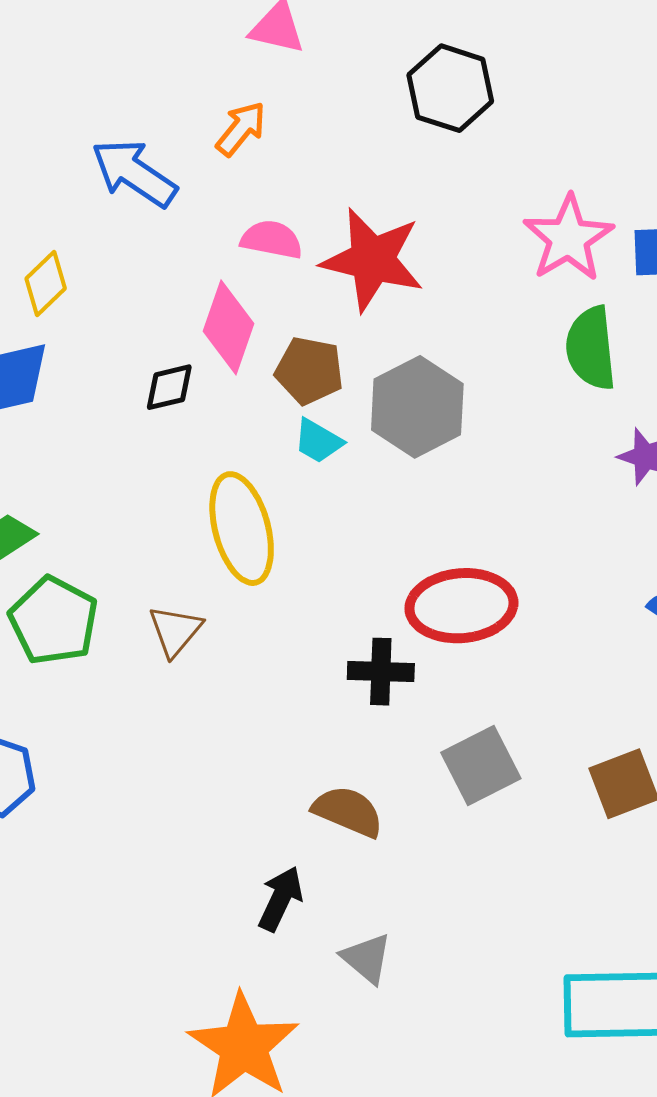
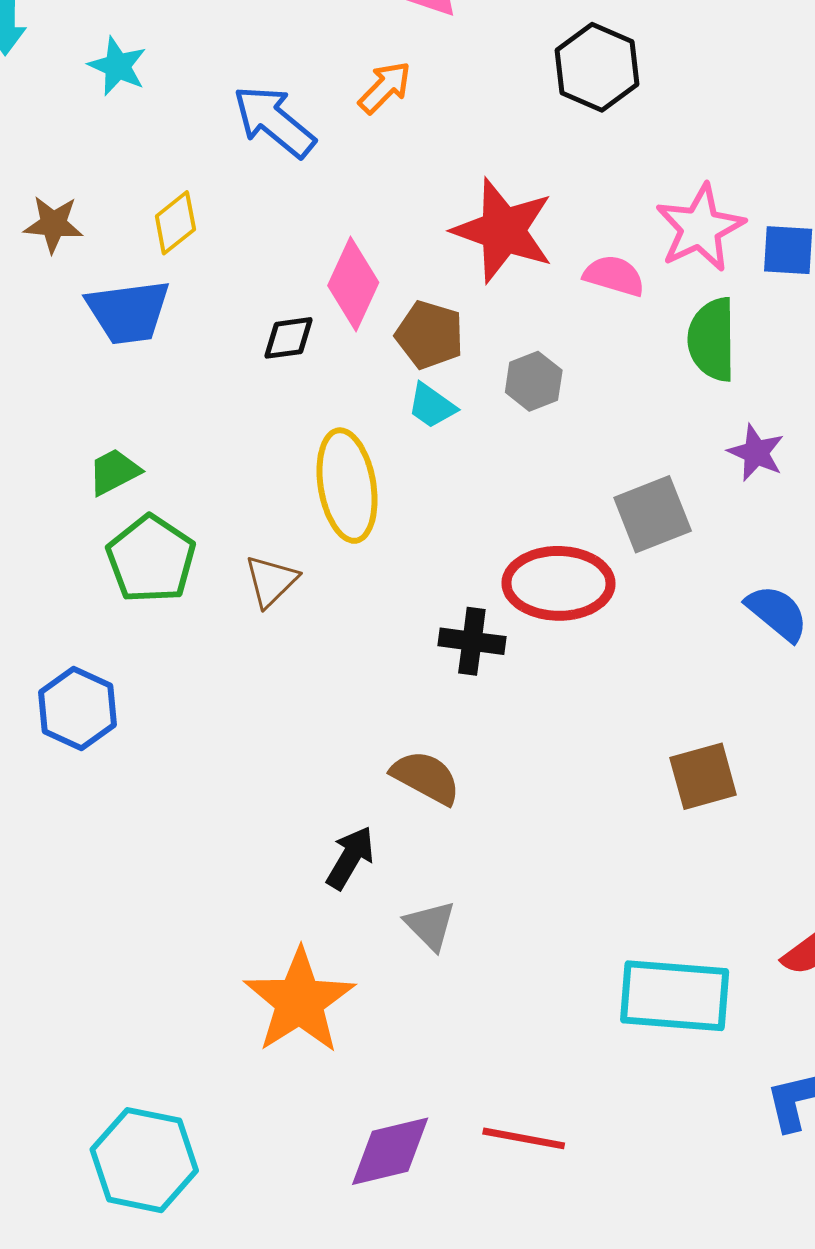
pink semicircle: (272, 240) -> (614, 276), moved
gray hexagon: (417, 407) -> (534, 381), size x0.6
gray square: (481, 766) -> (653, 514), moved

